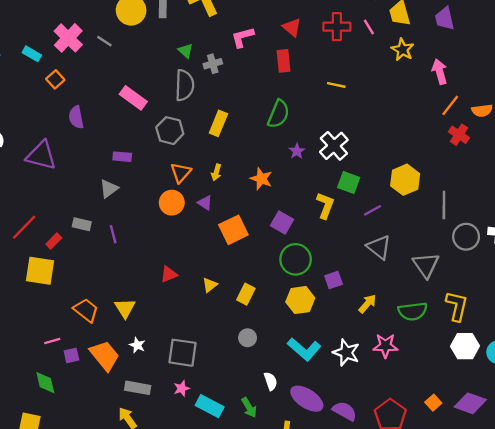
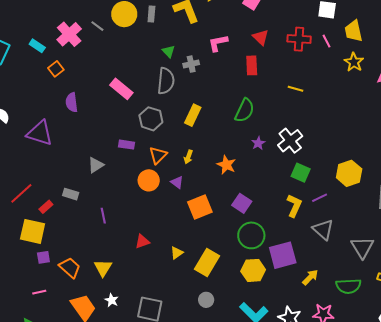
gray line: (104, 41) -> (97, 26), moved
purple rectangle: (122, 157) -> (127, 145), moved
yellow L-shape: (325, 205) -> (294, 206), moved
purple line: (113, 234) -> (103, 216), moved
purple square: (334, 280) -> (283, 255), size x1.8
yellow rectangle: (246, 294) -> (207, 263), size x1.5
purple square: (71, 355) -> (43, 257), moved

